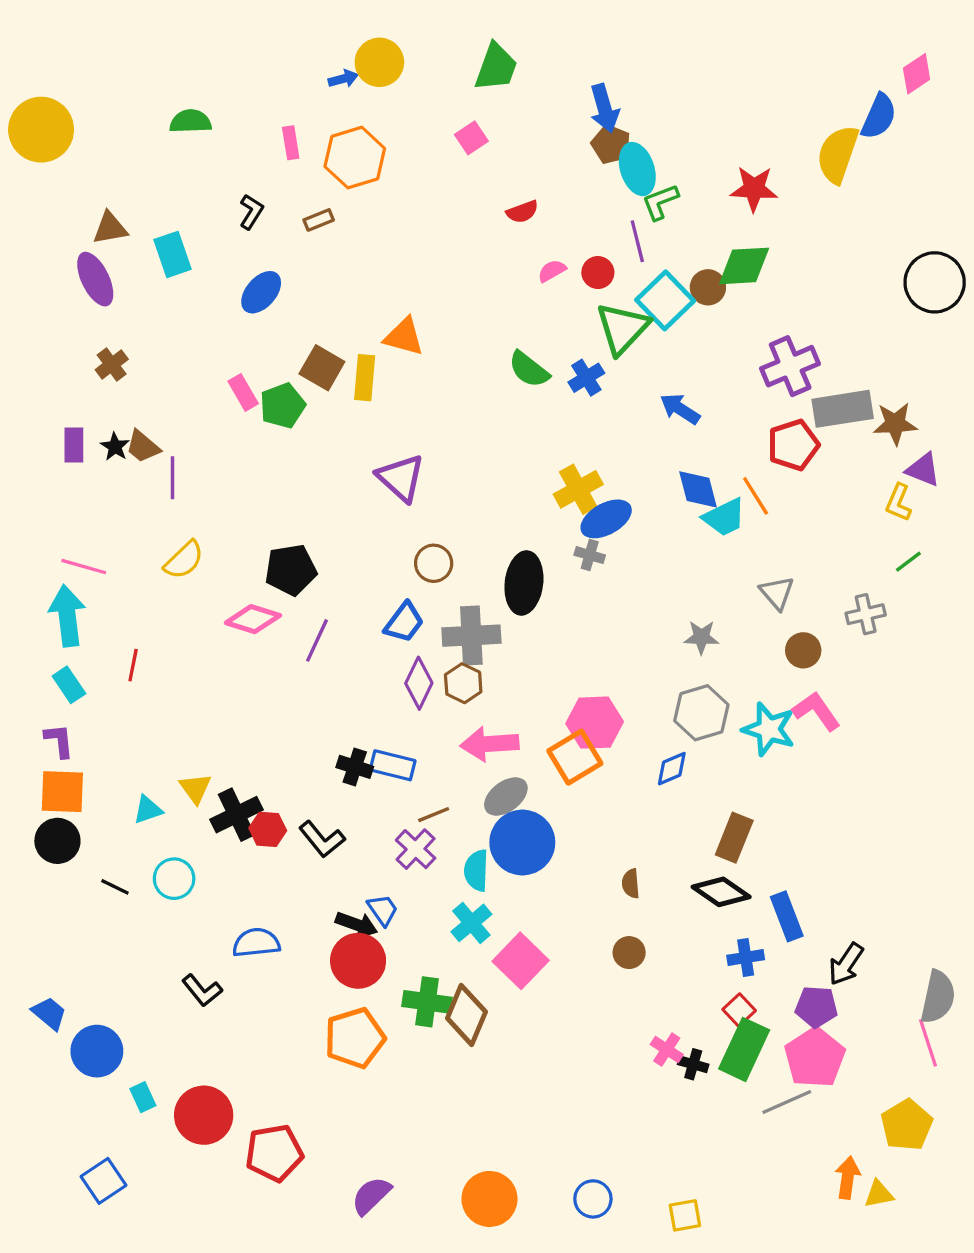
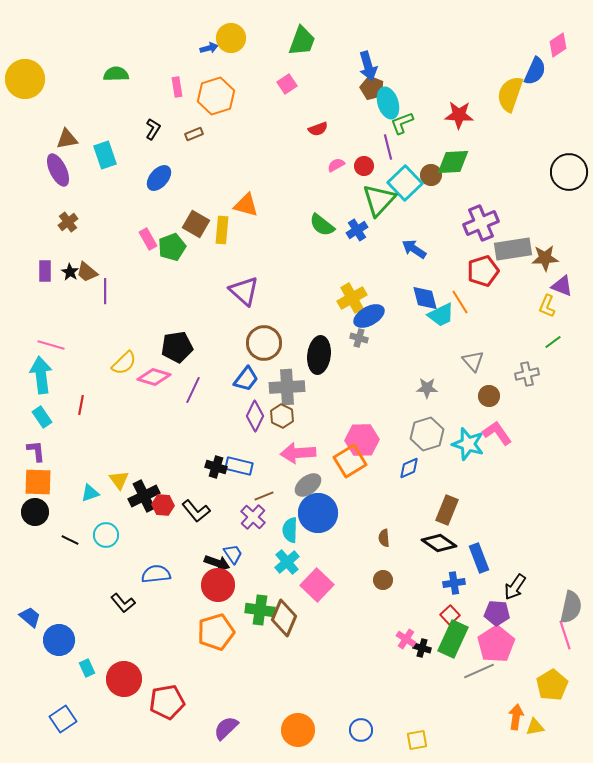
yellow semicircle: (184, 560) -> (124, 363), moved
brown circle: (434, 563) -> (264, 343), size x1.5

